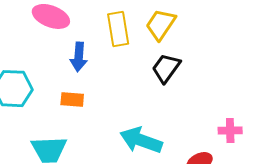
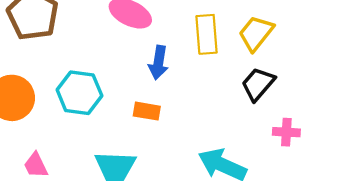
pink cross: (230, 131) -> (286, 132), moved

